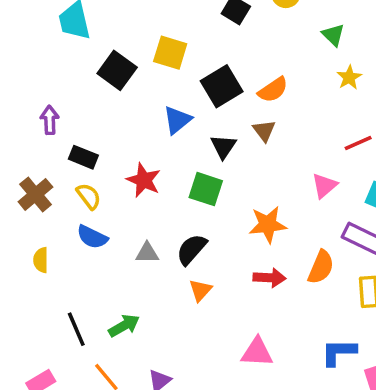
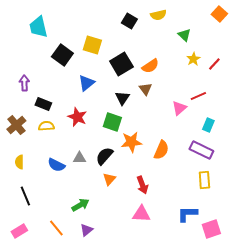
blue triangle: (177, 120) -> (86, 83), moved
pink triangle: (324, 186) -> (179, 108), moved
yellow semicircle: (89, 196) -> (46, 126), turned -56
orange star: (268, 225) -> (131, 142), moved
blue semicircle: (92, 237) -> (56, 165), moved
orange semicircle: (321, 267) -> (161, 150), moved
red arrow: (269, 278) -> (142, 185), moved, turned 66
green arrow: (124, 326) -> (80, 205), moved
black line: (76, 329) -> (25, 196), moved

